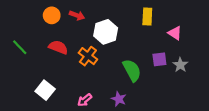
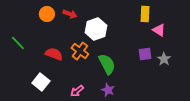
yellow rectangle: (147, 16) -> (145, 14), moved
red semicircle: (58, 47) -> (54, 54), moved
green semicircle: (132, 70) -> (107, 64), moved

